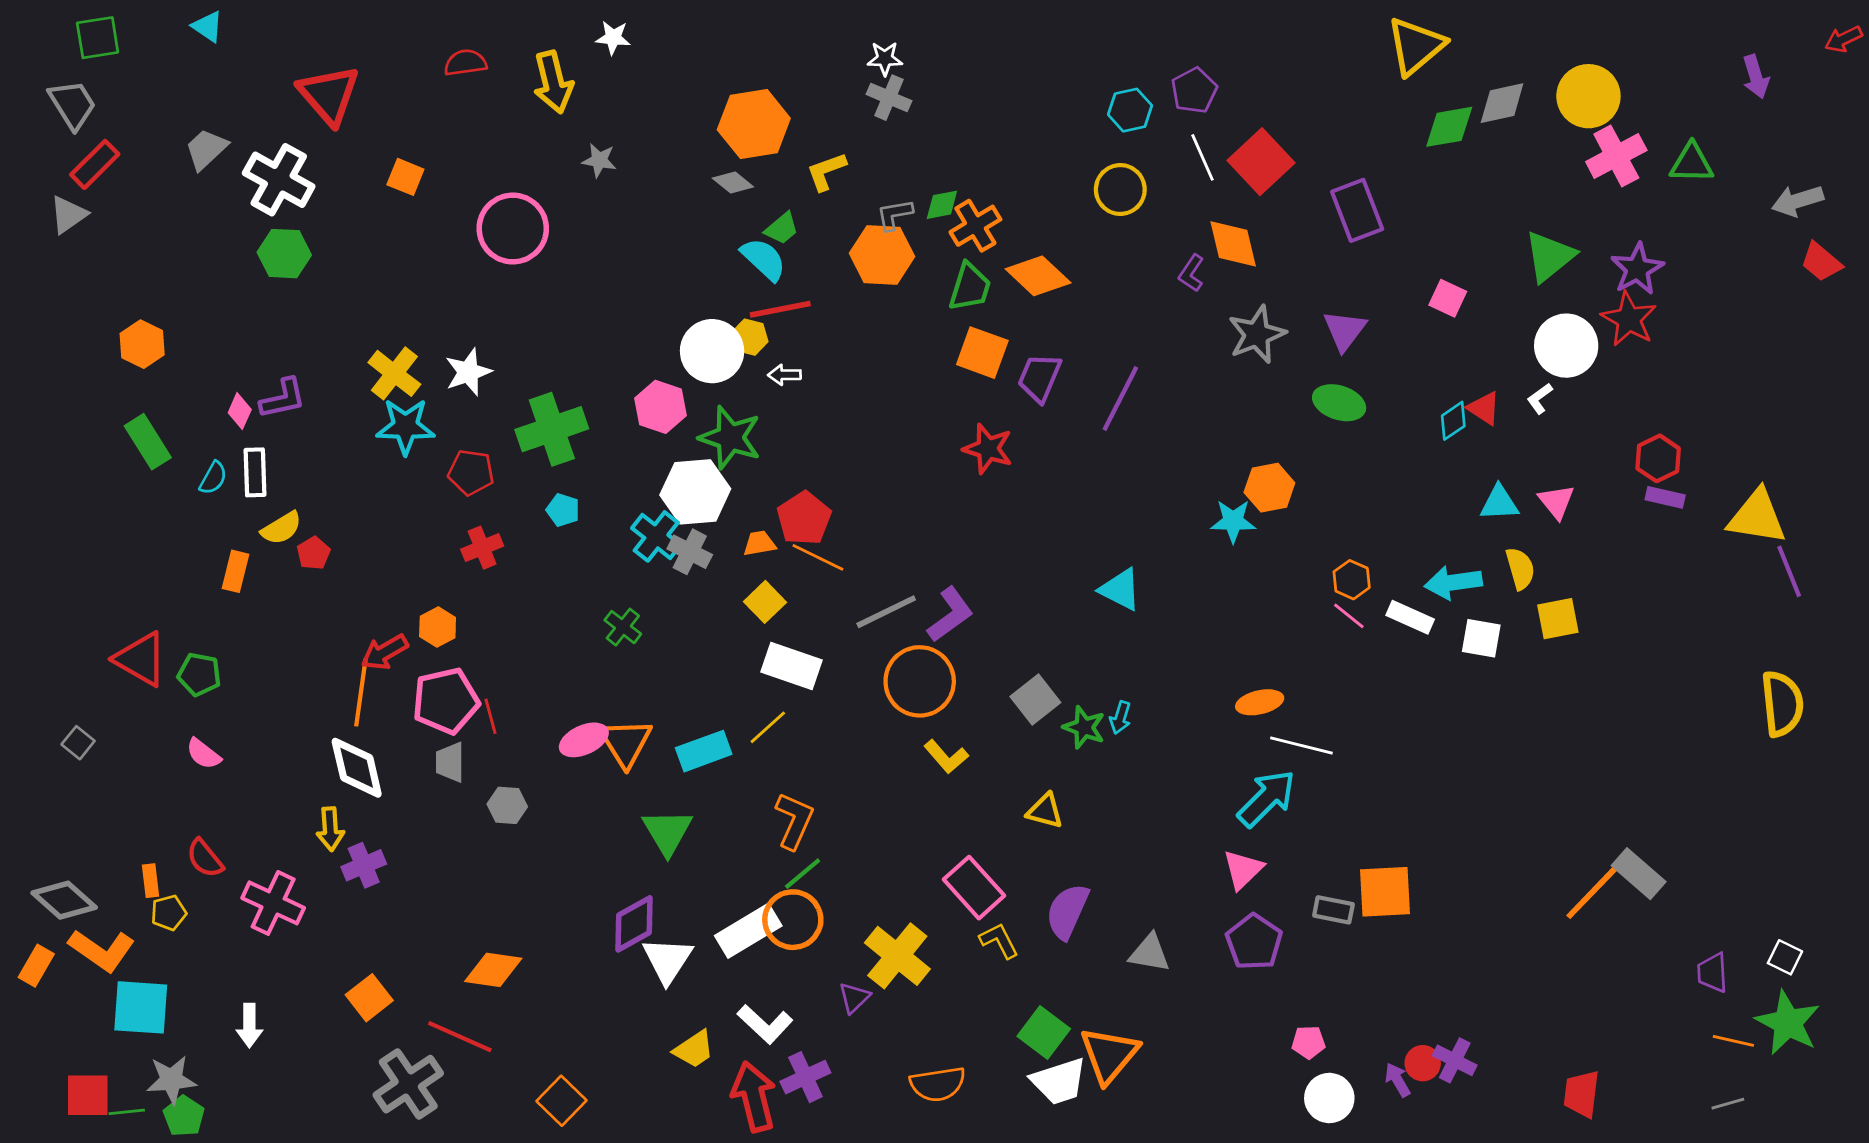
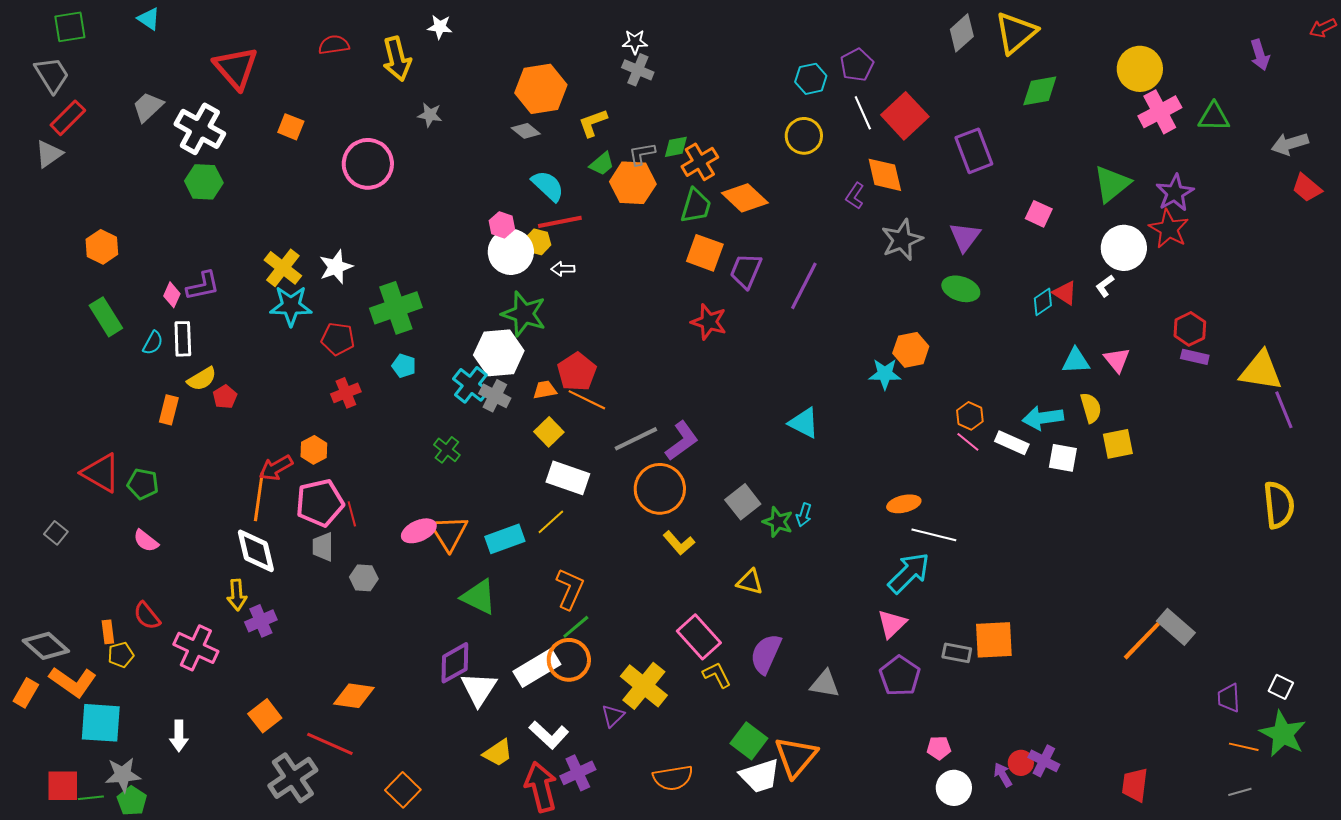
gray diamond: (1502, 103) -> (962, 33), moved, turned -30
green trapezoid: (782, 229) -> (602, 164), moved
pink hexagon: (660, 407) -> (502, 225), moved, size x0.7
green triangle: (667, 832) -> (479, 597), turned -33

